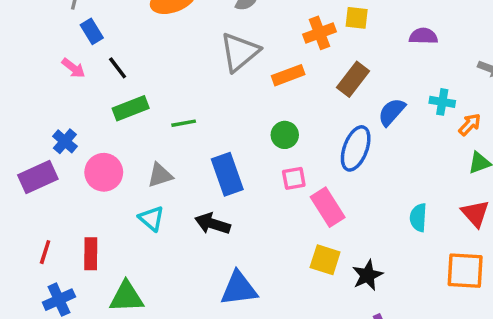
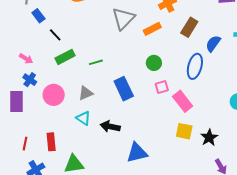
pink arrow: (73, 68) -> (26, 59), moved
purple rectangle: (38, 177) -> (17, 101), turned -60
black arrow: (213, 224) -> (110, 126), moved

